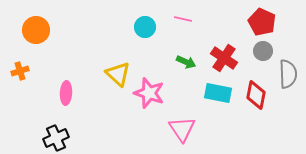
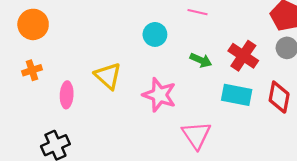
cyan circle: (145, 27) -> (155, 34), moved
orange cross: (20, 71) -> (32, 70), moved
yellow triangle: (118, 74) -> (108, 76), moved

